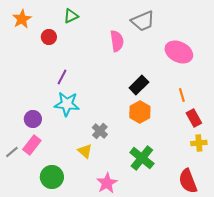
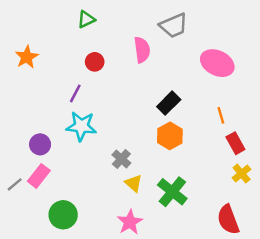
orange star: (22, 19) -> (27, 57), moved
red circle: (49, 37) -> (95, 62), moved
yellow cross: (199, 143) -> (242, 174), turned -35
yellow triangle: (85, 151) -> (134, 183), moved

